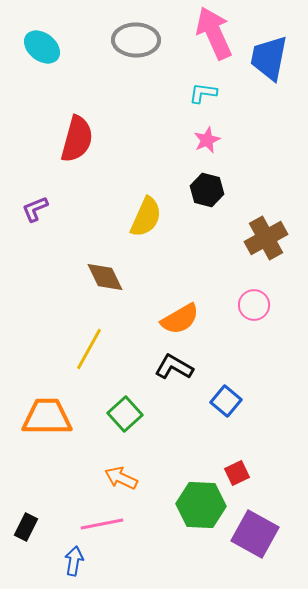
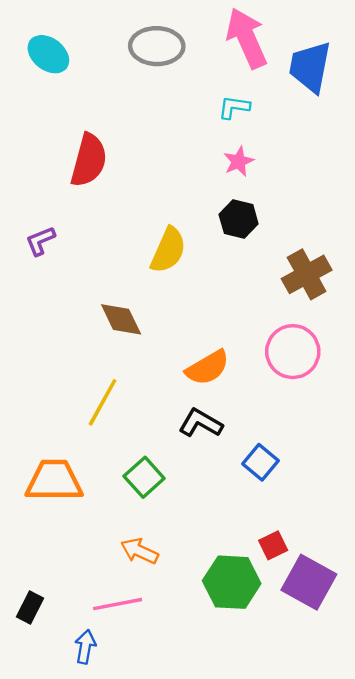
pink circle: (254, 305) -> (293, 352), size x1.5
purple square: (255, 534) -> (309, 582), moved

